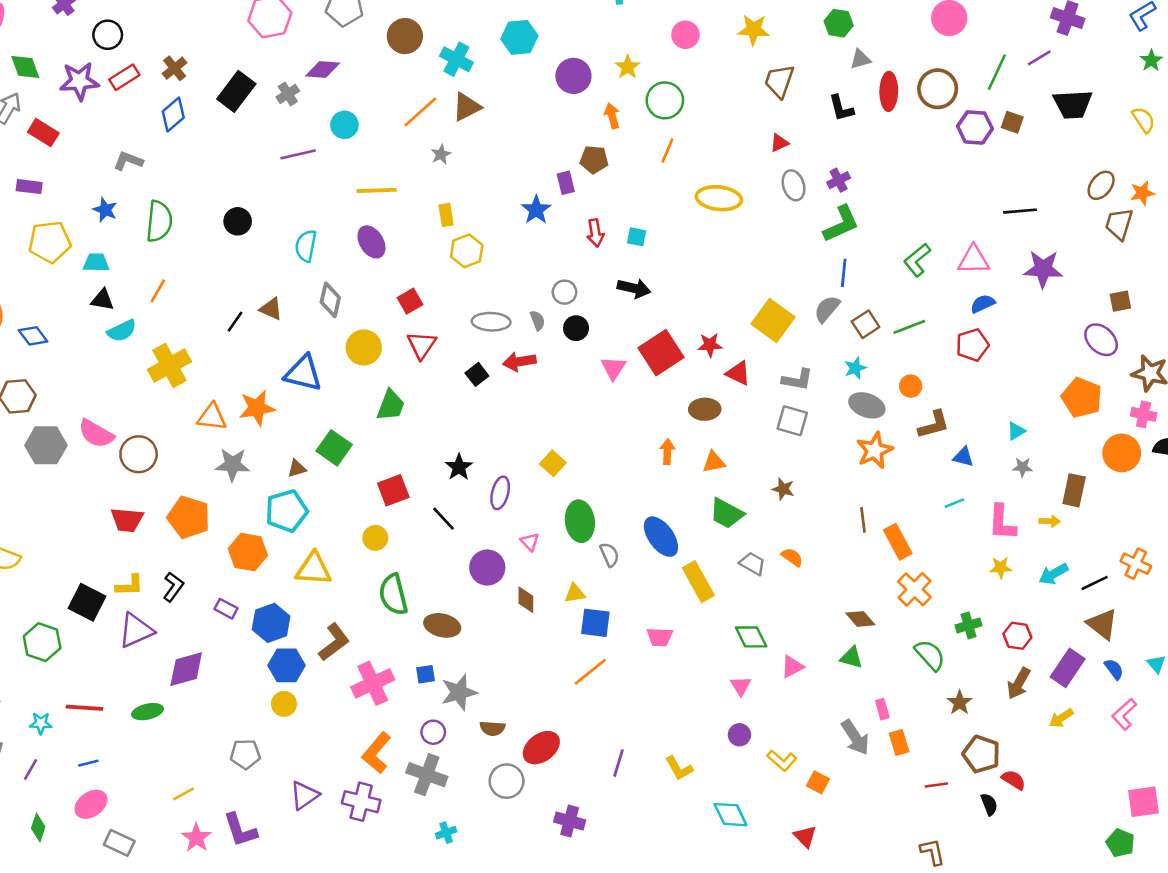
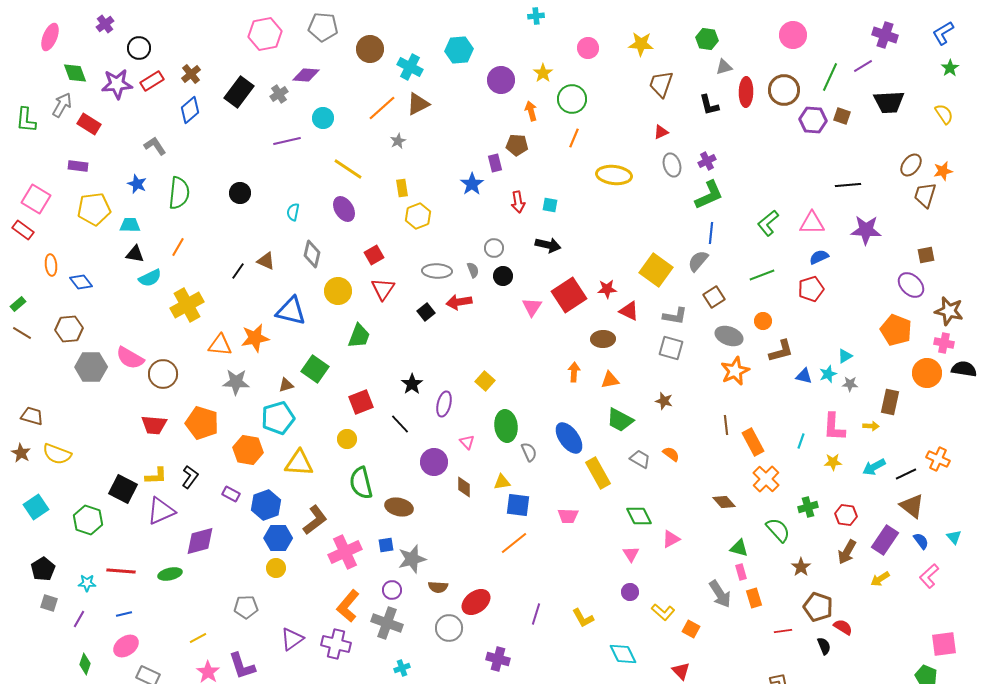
gray L-shape: (128, 161) -> (155, 146), turned 35
yellow line: (377, 190) -> (348, 169), turned 36
cyan semicircle: (306, 246) -> (293, 212), size x0.7
brown square: (866, 324) -> (714, 297), moved
cyan star: (855, 368) -> (828, 374), moved
cyan line: (954, 503) -> (801, 441), moved, turned -49
green triangle: (851, 658) -> (739, 548), moved

